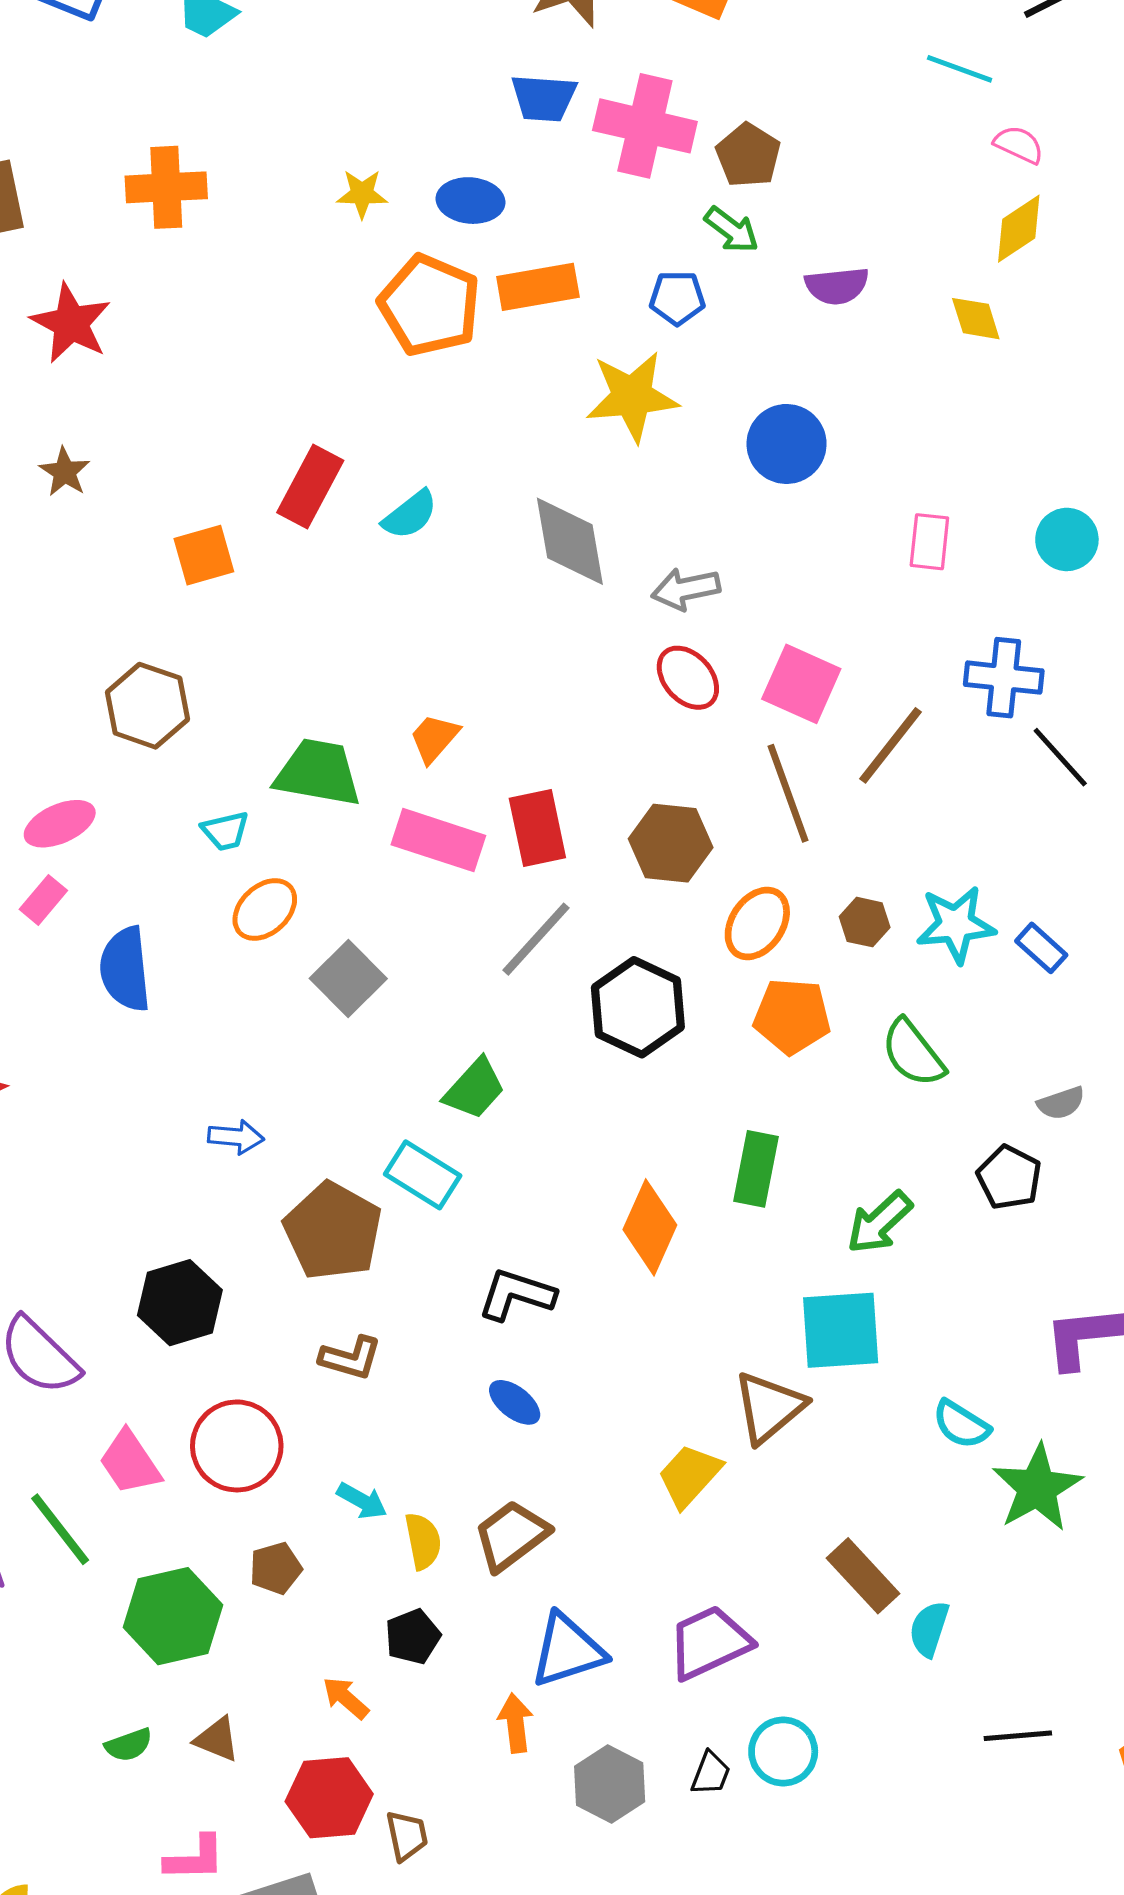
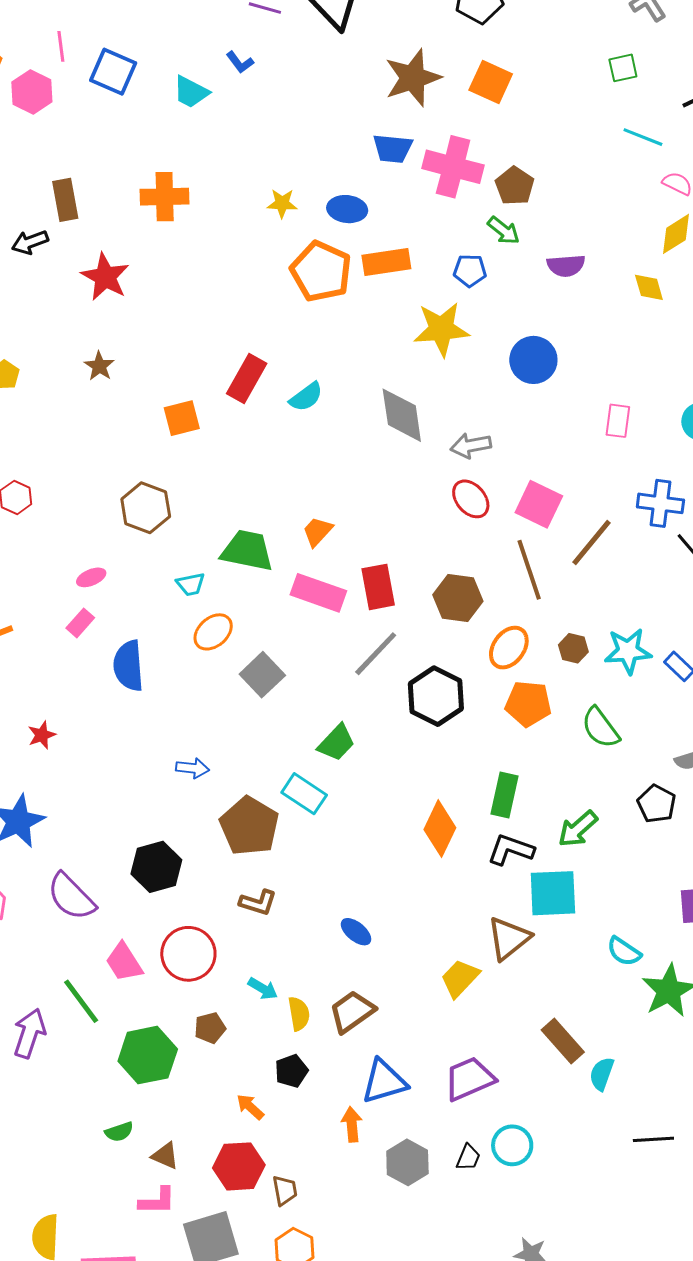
pink ellipse: (60, 824) -> (91, 577), size x0.7
black L-shape: (516, 1295) -> (511, 850), moved
brown triangle: (217, 1739) -> (165, 1156), moved

